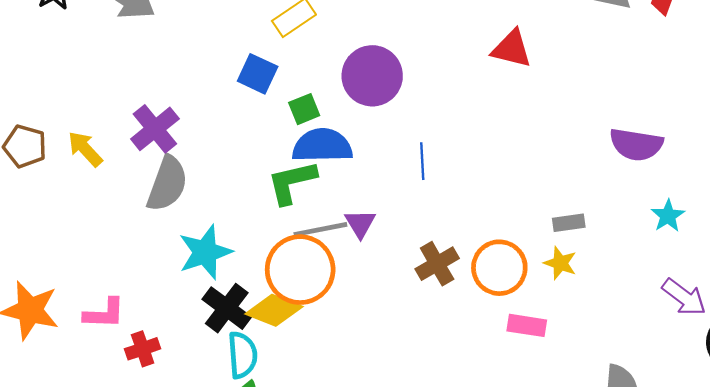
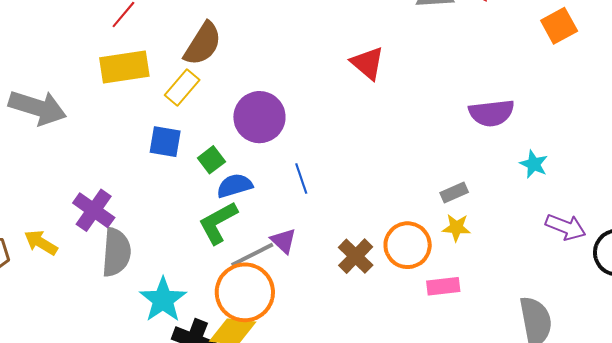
red triangle: (512, 49) -> (368, 63), turned 42
blue semicircle: (322, 146) -> (235, 186), size x0.7
blue line: (422, 161) -> (301, 178), moved

